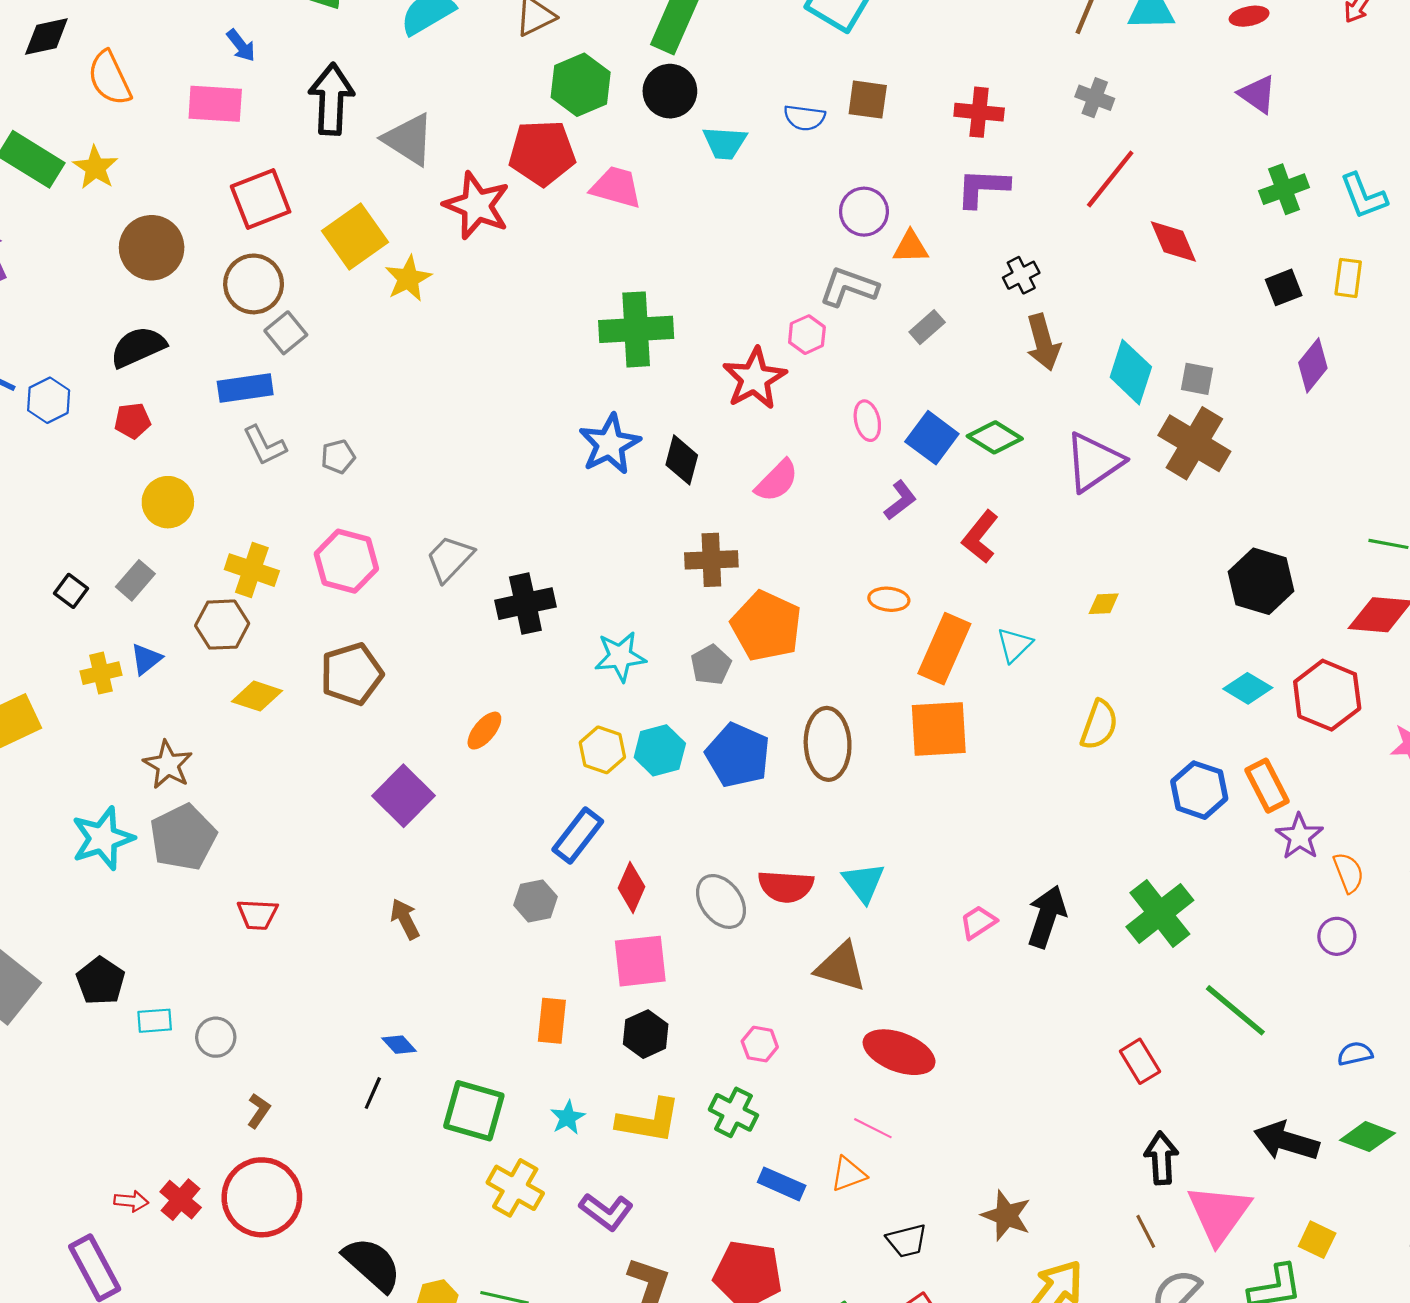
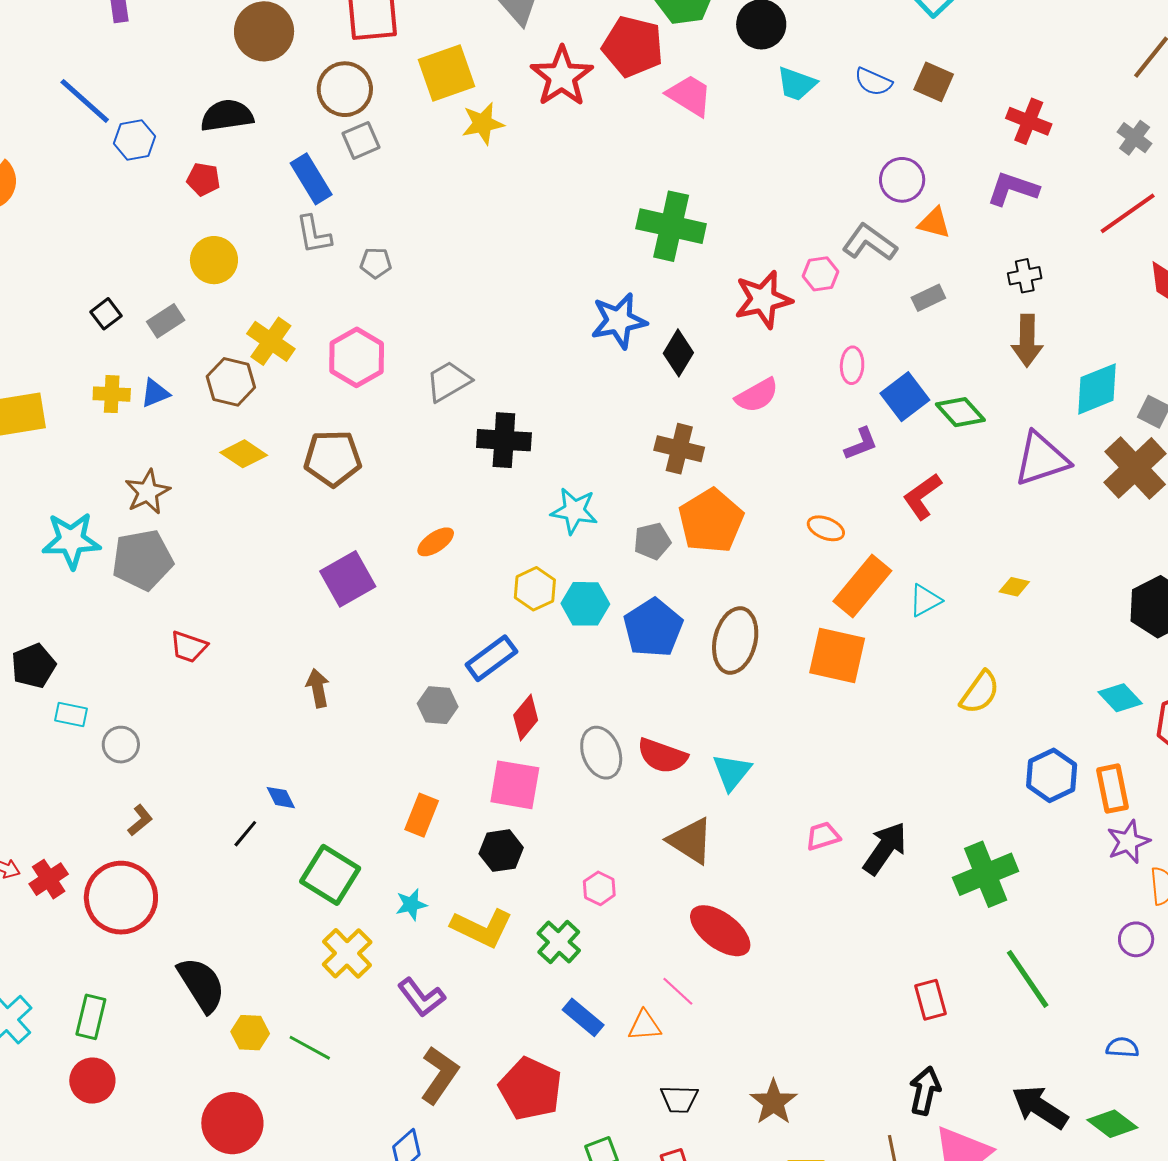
cyan diamond: (1131, 372) -> (1097, 389), turned 34
blue rectangle: (245, 388) -> (311, 179), turned 51

